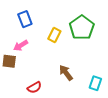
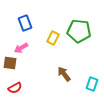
green pentagon: (82, 28) -> (79, 31), turned -30
red semicircle: (34, 88) -> (15, 88), moved

